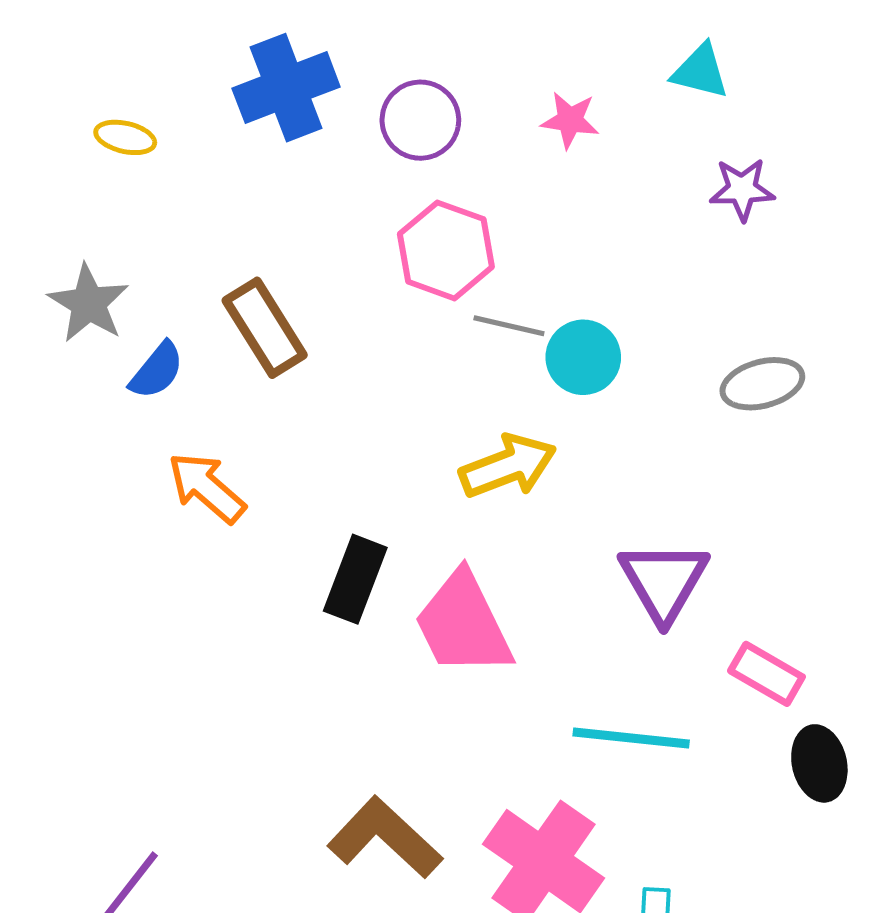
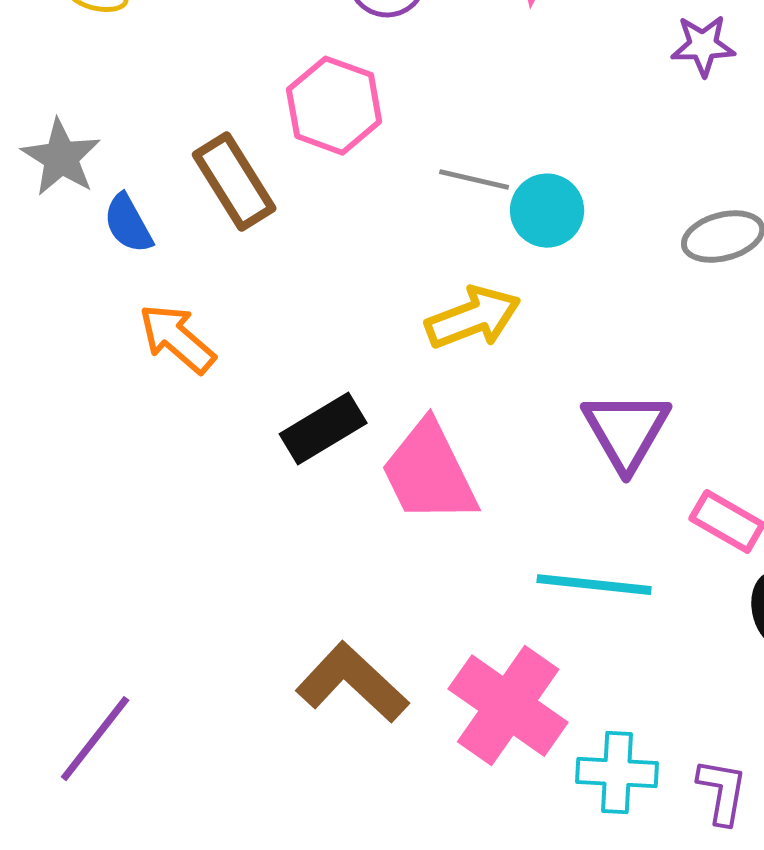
pink hexagon: (446, 250) -> (334, 106), moved
blue semicircle: (157, 371) -> (128, 224), turned 112
black rectangle: (355, 579) -> (323, 429), turned 38

